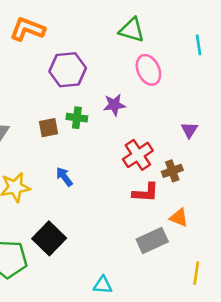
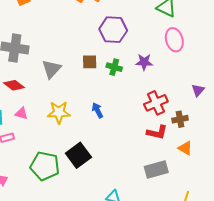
brown square: (48, 128) -> (90, 62), moved
orange triangle: (179, 218) -> (185, 148), moved

